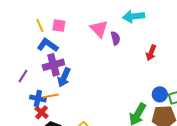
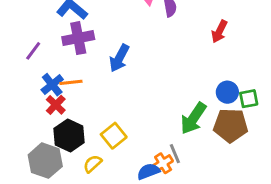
blue arrow: (64, 77) -> (119, 58), moved
blue cross: (38, 99) -> (52, 85), turned 35

